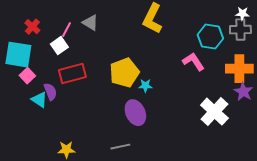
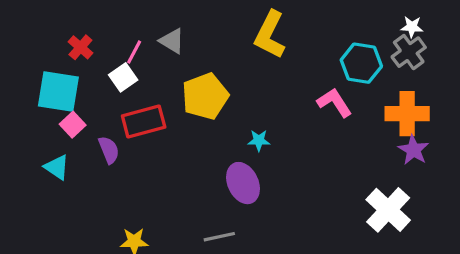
gray cross: (240, 30) -> (409, 52), turned -35
yellow pentagon: (124, 73) -> (205, 96), moved
cyan triangle: (39, 100) -> (57, 167), moved
white cross: (214, 112) -> (388, 210), moved

